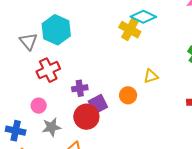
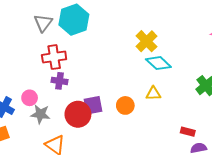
cyan diamond: (143, 17) -> (158, 63), moved
purple cross: (80, 88) -> (59, 81), moved
pink circle: (39, 106) -> (30, 98), moved

